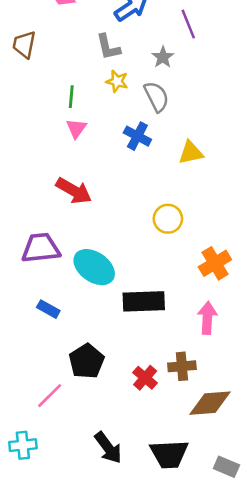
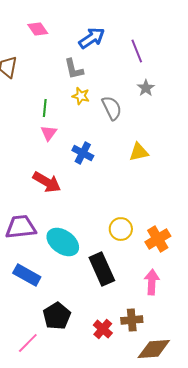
gray star: (163, 57) -> (146, 88), moved
blue cross: (137, 136) -> (83, 153), moved
yellow circle: (168, 219) -> (121, 229), moved
black rectangle: (144, 301) -> (102, 269), turned 68
blue rectangle: (48, 309) -> (27, 275), size x1.5

